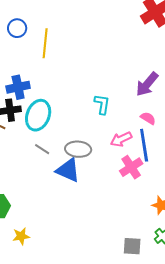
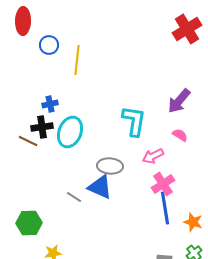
blue cross: (18, 87) -> (50, 104), size x0.7
cyan L-shape: (102, 104) -> (134, 121), size x1.5
blue line: (144, 145) -> (165, 208), moved
gray line: (42, 149) -> (74, 197), moved

